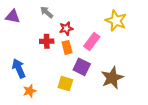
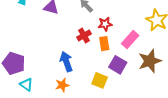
red cross: (47, 41) -> (84, 36), turned -32
blue arrow: (19, 68) -> (66, 62), moved
brown star: (112, 78) -> (150, 61), moved

